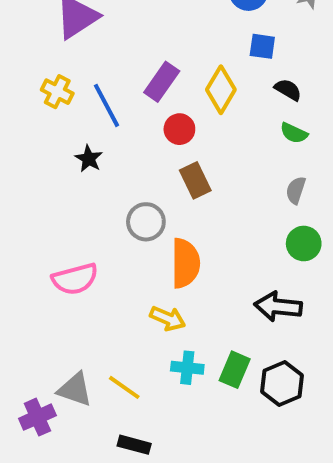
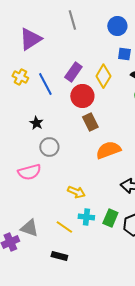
red circle: (179, 129) -> (82, 96), size x1.5
black star: (89, 159) -> (36, 123), moved
gray circle: (146, 222) -> (49, 147), moved
orange semicircle: (185, 263) -> (108, 150), moved, turned -110
yellow line: (124, 387) -> (64, 227), moved

